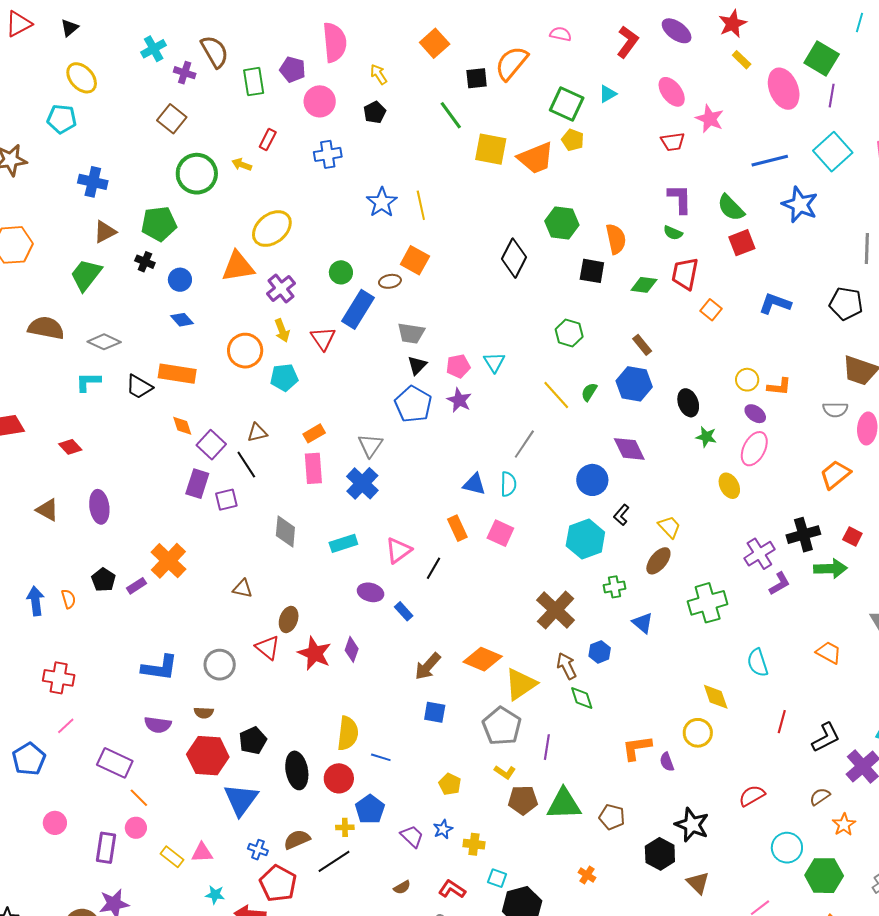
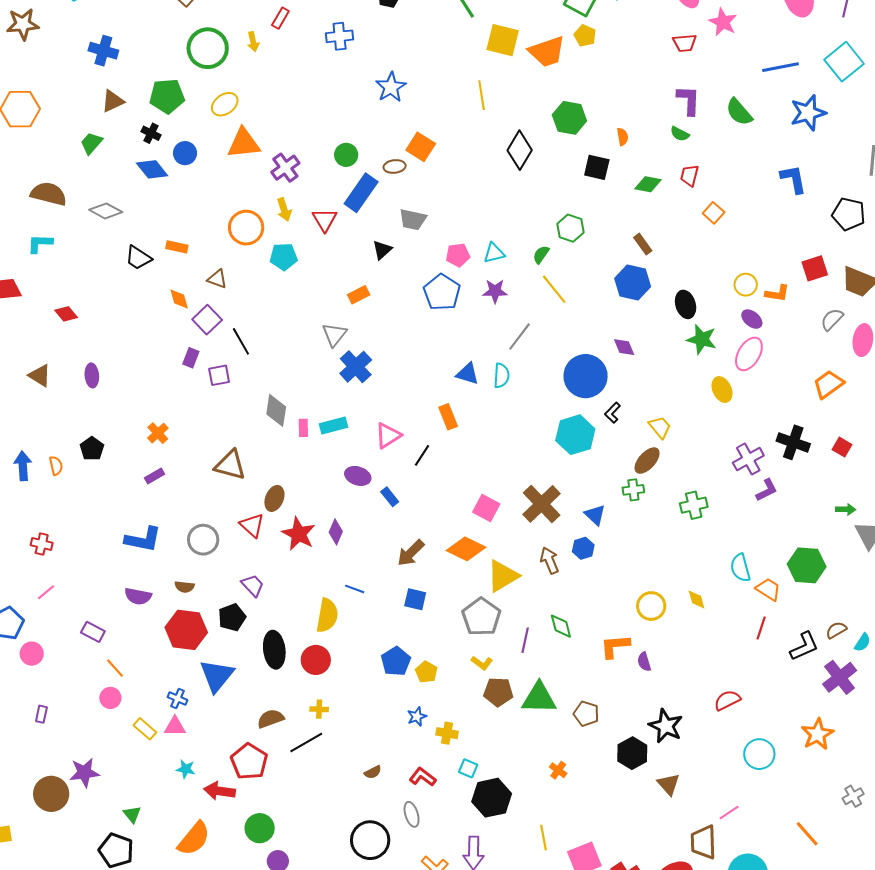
yellow arrow: (242, 165) -> (253, 42), turned -126
yellow line: (421, 205) -> (482, 95), moved
blue star: (800, 205) -> (808, 113), turned 30
yellow ellipse: (272, 229) -> (225, 104), moved, size x0.7
orange semicircle: (616, 239) -> (623, 137), size x0.6
red square: (742, 243) -> (815, 268), moved
red trapezoid: (685, 274) -> (690, 175), size x0.7
green trapezoid: (86, 275) -> (91, 143), size x0.7
blue L-shape: (775, 304) -> (793, 179), moved, turned 56
blue diamond: (182, 320) -> (152, 169), moved, size x1.4
cyan triangle: (494, 362) -> (494, 253), turned 45
black triangle: (417, 365) -> (382, 250), moved
orange rectangle: (177, 374) -> (177, 247), size x0.6
cyan L-shape: (88, 382) -> (40, 243), moved
green semicircle: (589, 392) -> (541, 255), moved
purple star: (459, 400) -> (495, 291), moved, turned -30
blue pentagon: (413, 404) -> (442, 292), moved
gray semicircle: (835, 410) -> (832, 319), turned 130
brown triangle: (257, 433) -> (217, 279), moved, turned 30
orange rectangle: (314, 433) -> (359, 295), moved
green star: (706, 437) -> (702, 339), size x1.4
gray triangle: (370, 445) -> (334, 334), moved
purple diamond: (629, 449) -> (624, 347), size x0.7
pink rectangle: (313, 468) -> (303, 428), moved, size x0.6
blue circle: (592, 480) -> (586, 376), size x1.4
purple rectangle: (197, 484) -> (191, 358), size x0.7
purple ellipse: (99, 507) -> (92, 375), size x0.7
pink square: (500, 533) -> (486, 508), moved
black cross: (803, 535) -> (793, 442), turned 32
orange cross: (168, 561) -> (158, 433), size x0.6
green arrow: (830, 569) -> (846, 509), moved, size x0.6
purple rectangle: (137, 586) -> (154, 476), moved
green cross: (615, 587) -> (633, 490), moved
brown triangle: (243, 589) -> (230, 465), size x1.6
green cross: (708, 603) -> (694, 505), size x0.7
blue triangle: (643, 623) -> (595, 515), moved
orange trapezoid: (829, 653) -> (768, 589), moved
red cross: (59, 678) -> (42, 544), size x0.7
yellow diamond: (716, 697) -> (697, 599), size x0.7
green diamond: (582, 698) -> (561, 626), moved
yellow circle: (698, 733) -> (651, 606), moved
blue line: (381, 757) -> (355, 589), moved
purple rectangle: (115, 763) -> (93, 632), size x0.7
brown semicircle: (820, 797) -> (836, 630), moved
blue pentagon: (370, 809) -> (396, 661), moved
pink circle: (55, 823) -> (32, 654), moved
orange star: (844, 825) -> (817, 734), size x1.4
purple trapezoid: (412, 836) -> (253, 585), moved
purple rectangle: (106, 848) -> (41, 714), moved, size x0.6
blue cross: (258, 850) -> (177, 699), moved
green hexagon: (824, 876) -> (807, 565), moved

